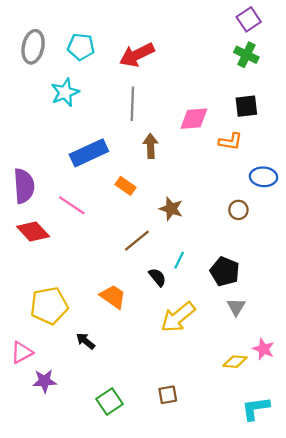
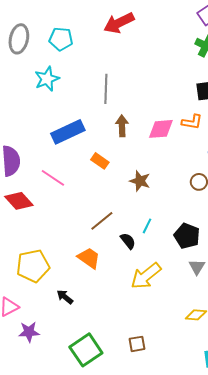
red arrow: (137, 55) -> (119, 23), moved
pink diamond: (194, 119) -> (161, 129), moved
brown line: (137, 241) -> (102, 221), moved
green square: (110, 402) -> (86, 350), size x1.4

